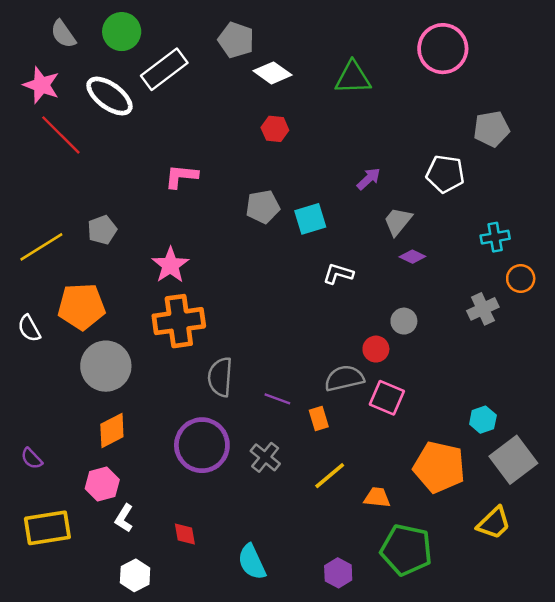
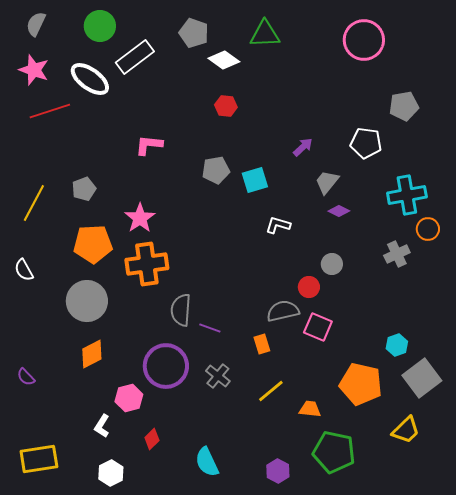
gray semicircle: (63, 34) -> (36, 24), moved, turned 60
green triangle: (353, 78) -> (265, 34), moved
red line: (61, 135) -> (50, 111), turned -63
cyan cross: (495, 237) -> (407, 195), size x1.6
yellow line: (41, 247) -> (34, 203), turned -30
orange pentagon: (82, 306) -> (93, 244), moved
purple line: (277, 399) -> (210, 328), moved
pink hexagon: (102, 484) -> (129, 398), moved
yellow rectangle: (47, 528) -> (39, 459), moved
red diamond: (185, 534) -> (152, 439), turned 55

